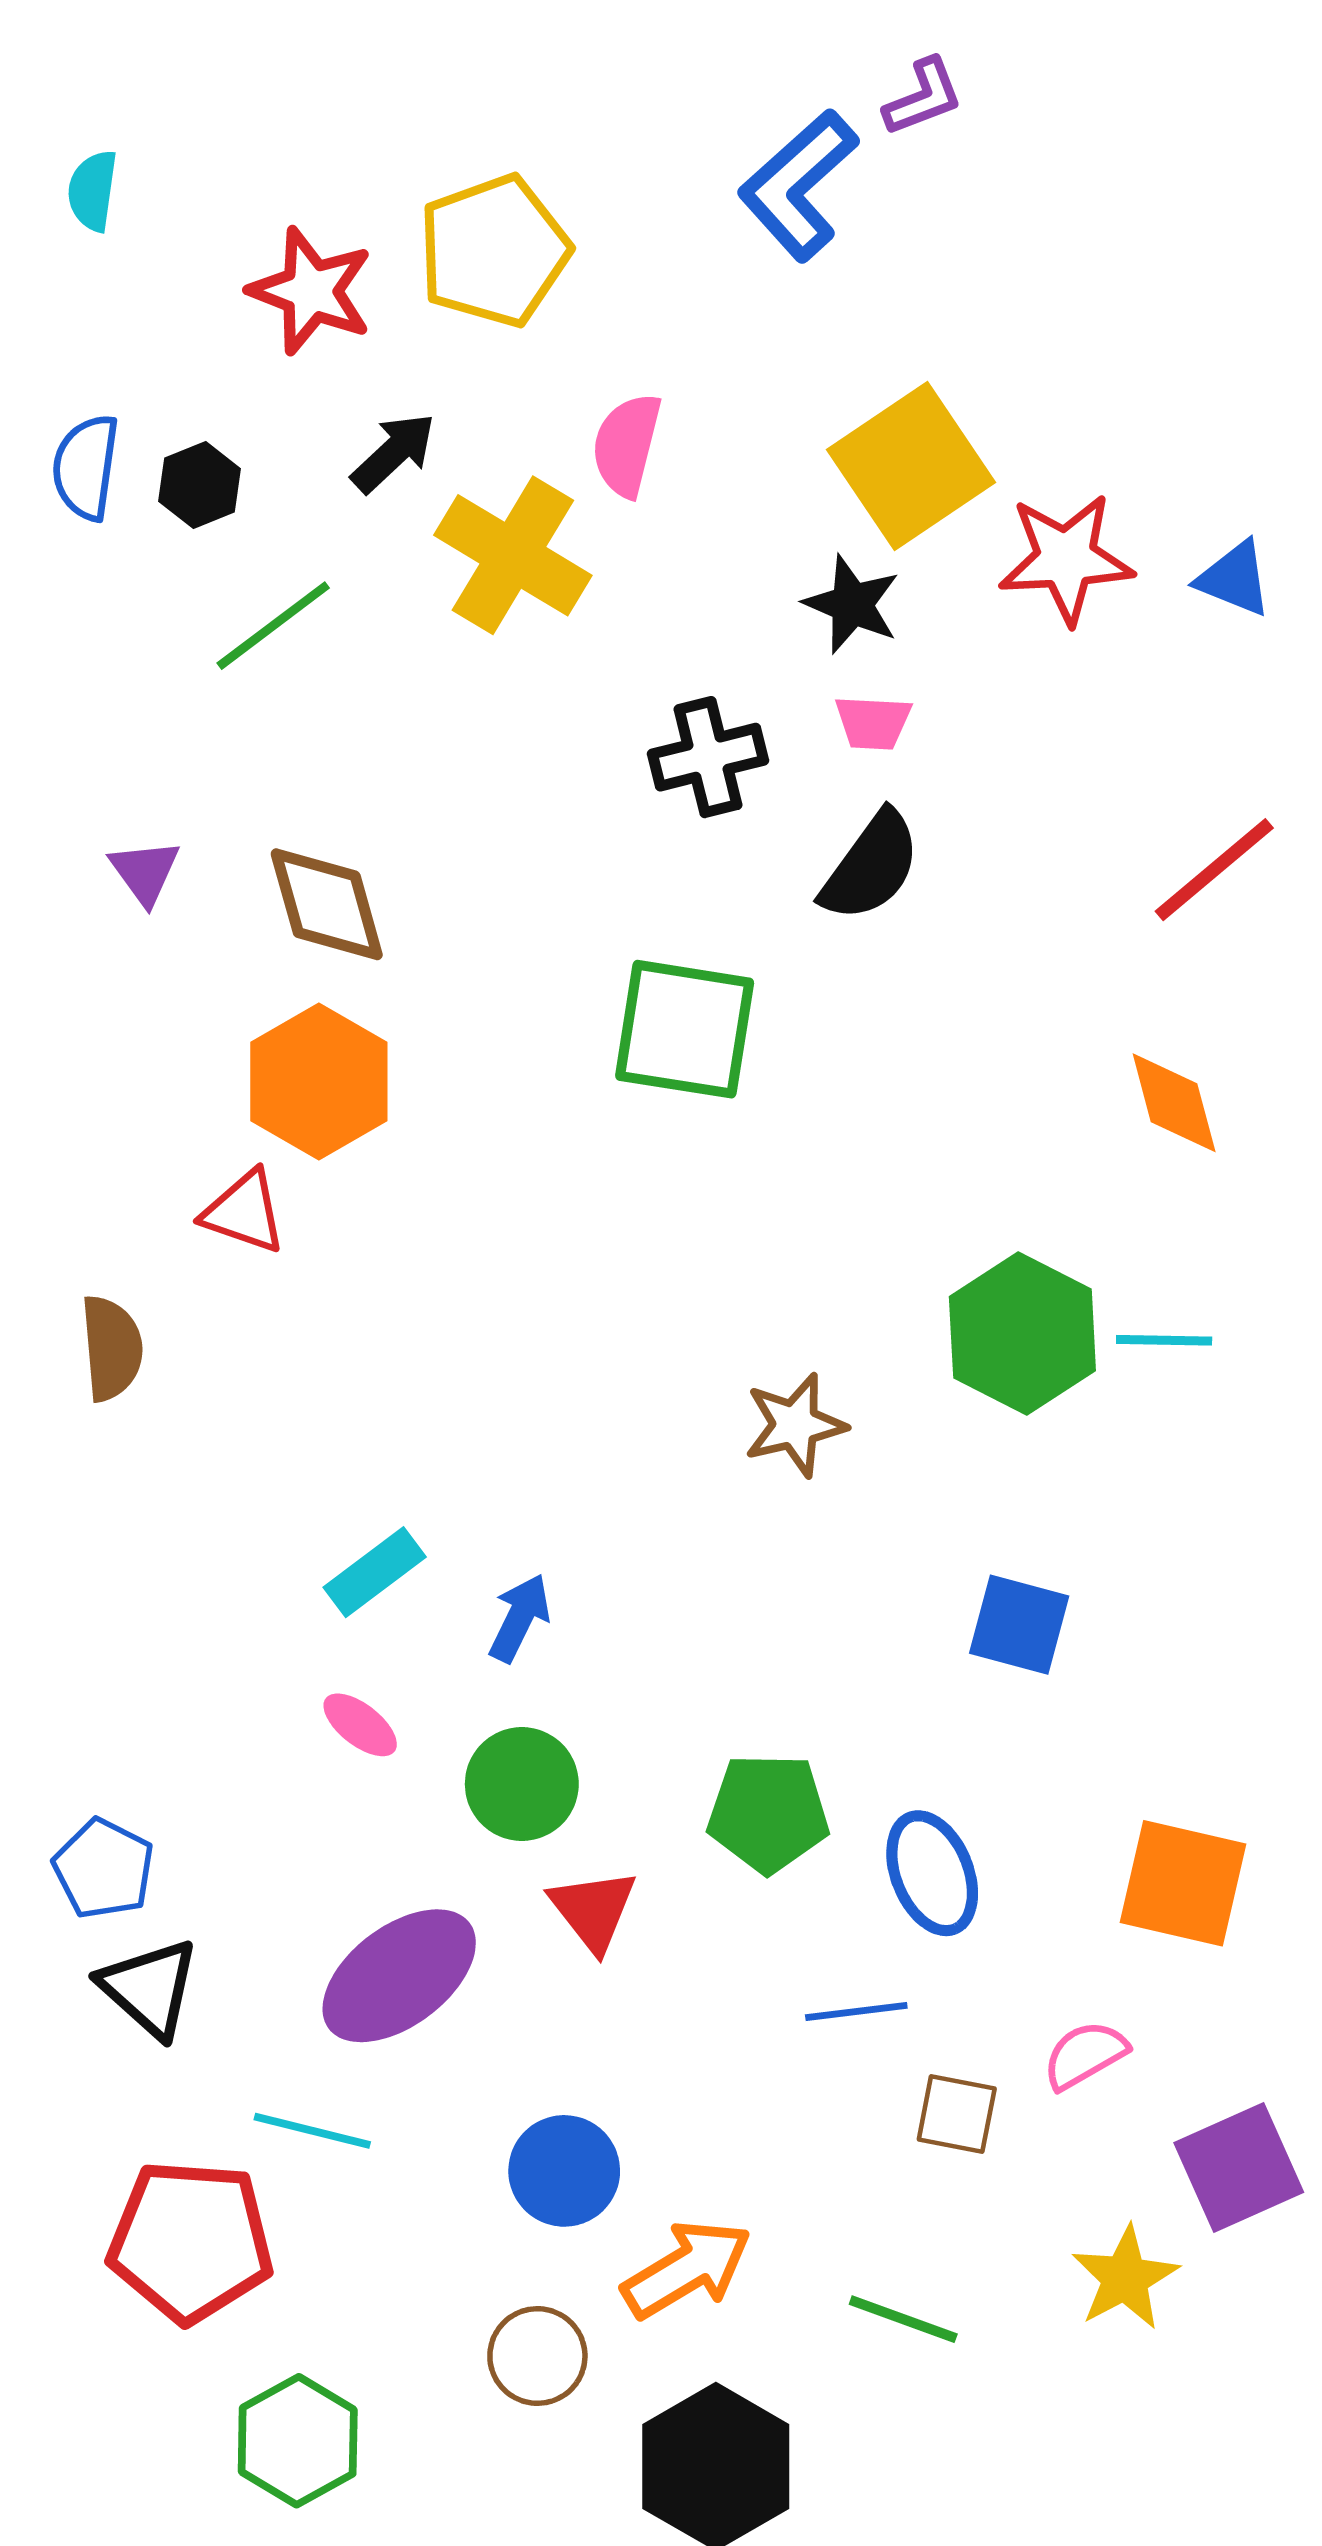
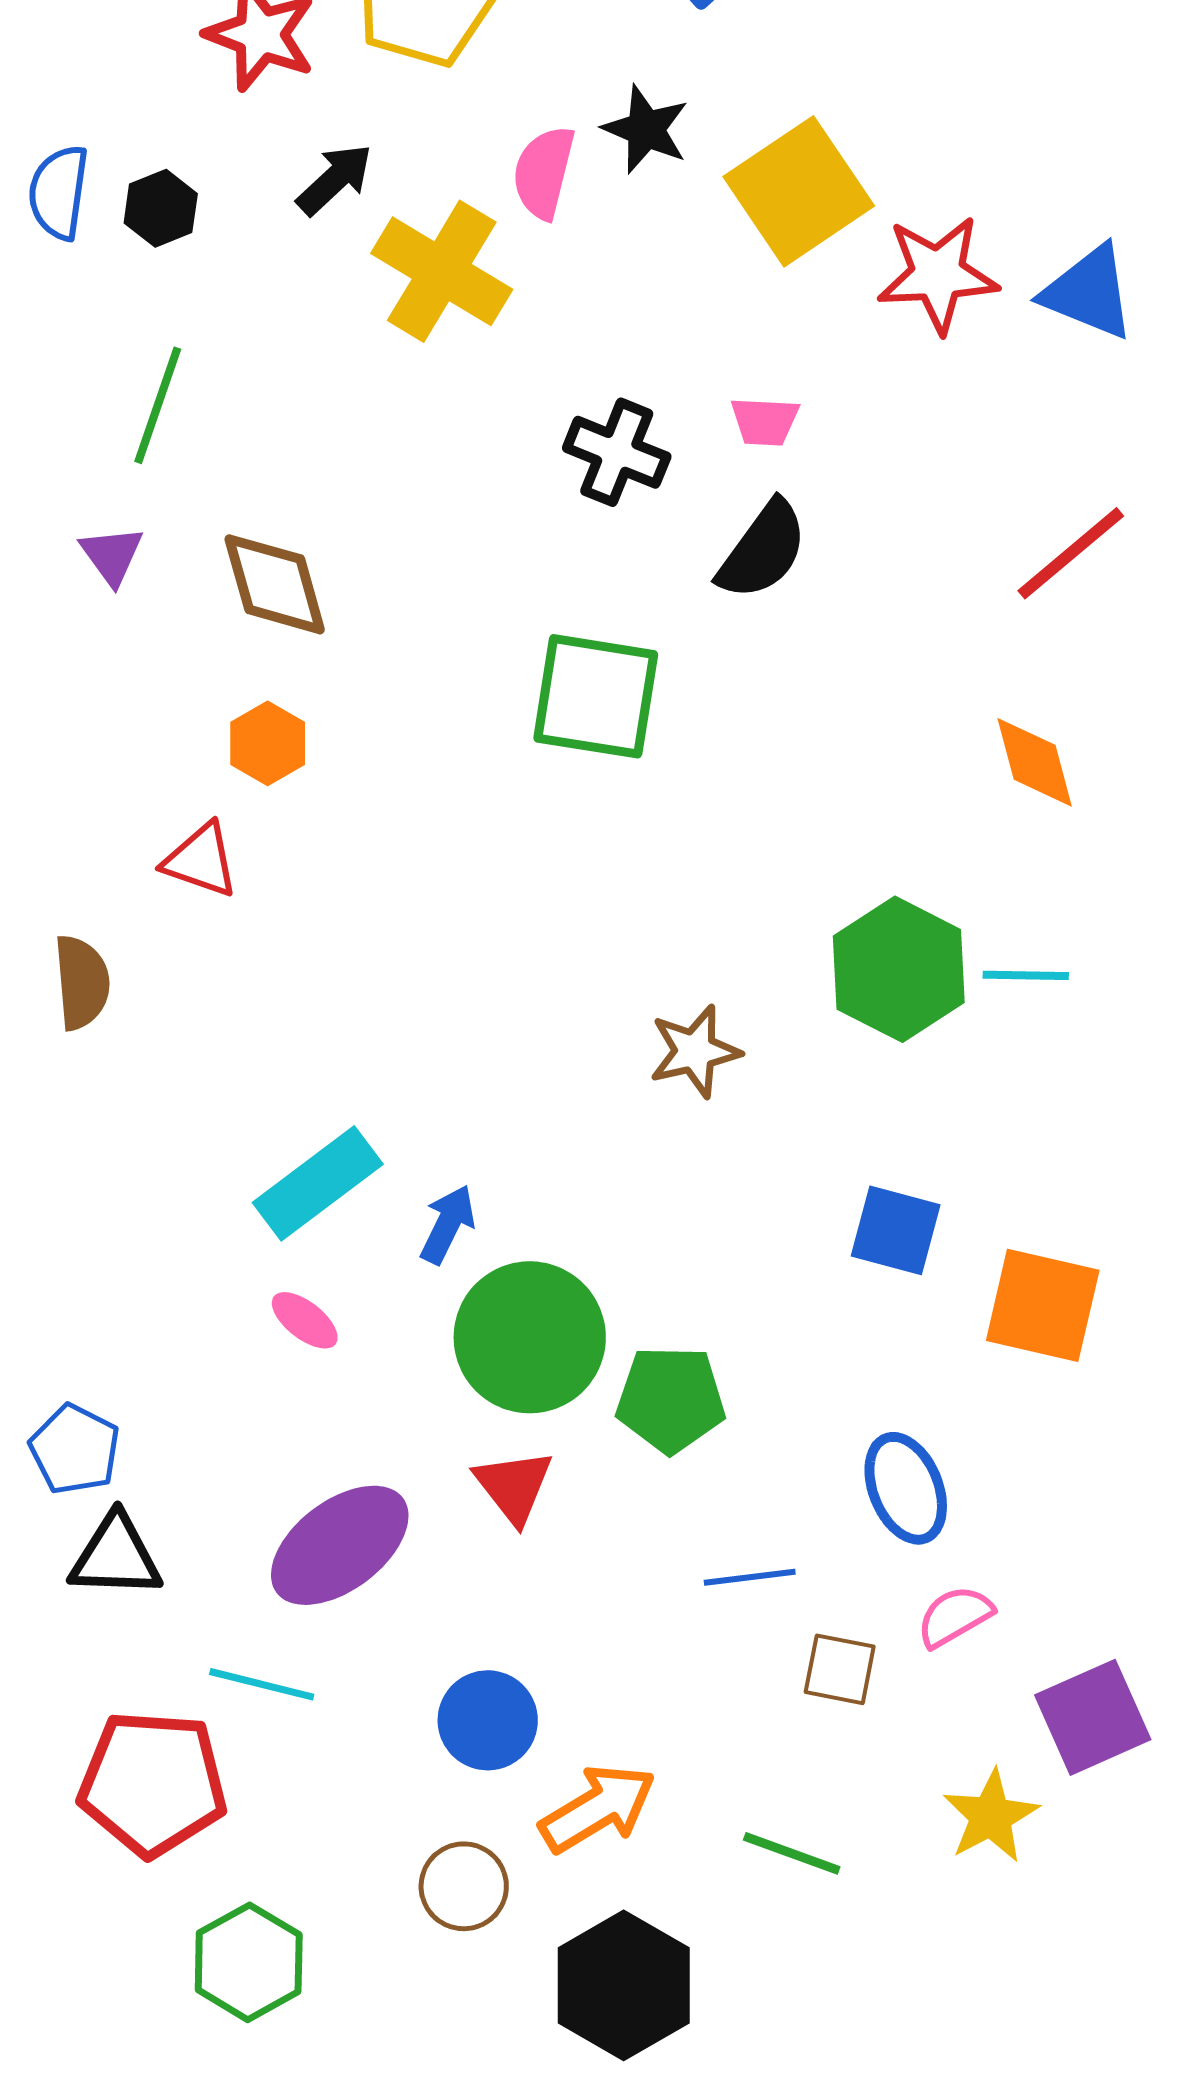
blue triangle: (1234, 579) -> (1089, 292), size x1.4
black star: (852, 604) -> (646, 129), moved
green line: (273, 626) -> (158, 405), moved, turned -34
black cross: (708, 757) -> (617, 452), turned 36
orange hexagon: (319, 1082) -> (268, 743), size x0.6
cyan rectangle: (375, 1572) -> (318, 1183), size x1.4
green circle: (522, 1784) -> (530, 1337), moved, size x1.5
blue ellipse: (932, 1873) -> (906, 1488), moved
orange square: (1183, 1883) -> (1043, 1305), moved
black triangle: (149, 1988) -> (116, 1556), turned -40

